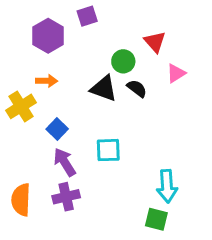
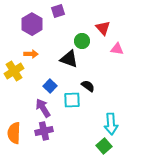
pink triangle: (176, 73) -> (117, 49), turned 40
black semicircle: (137, 88) -> (88, 86), moved
blue square: (57, 129) -> (50, 86), moved
green square: (156, 219) -> (104, 146), turned 35

